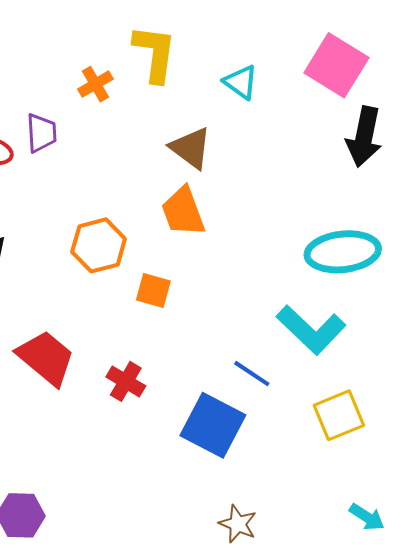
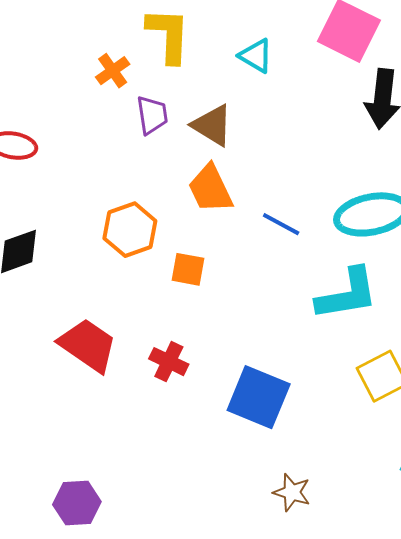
purple trapezoid: (41, 133) -> (152, 115), moved
cyan L-shape: (311, 330) -> (347, 294), turned -48
blue line: (252, 374) -> (281, 224), moved

